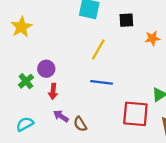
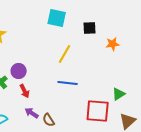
red arrow: (53, 91) -> (25, 91), turned -32

